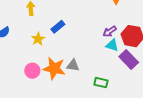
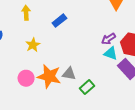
blue rectangle: (58, 27) -> (59, 21), moved
green rectangle: (101, 83) -> (87, 87), moved, turned -56

